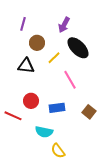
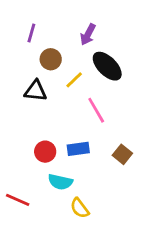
red circle: (31, 101) -> (45, 152), moved
red line: (13, 116) -> (18, 200), moved

